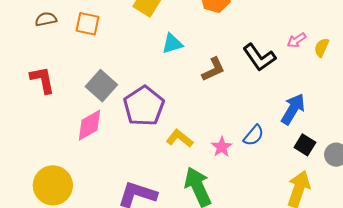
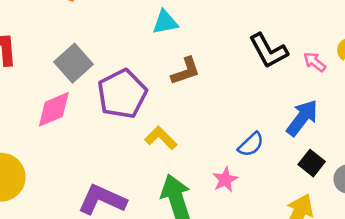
pink arrow: (297, 40) -> (315, 62), moved, turned 66
brown L-shape: (213, 69) -> (186, 71), moved
pink star: (222, 147) -> (225, 180), moved

